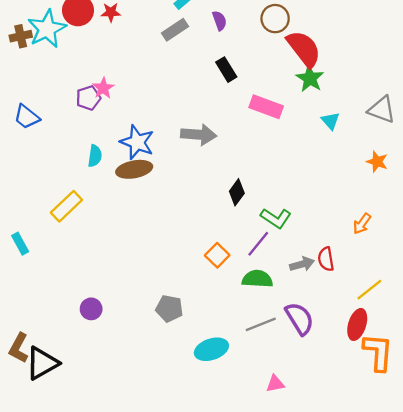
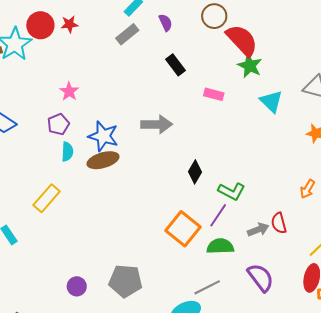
purple pentagon: (88, 98) -> (58, 124), moved
pink rectangle: (266, 107) -> (214, 94), size x0.7
cyan triangle: (330, 121) -> (271, 101), size x1.4
orange square: (217, 255) -> (183, 229), size x1.6
gray pentagon: (169, 309) -> (125, 281), moved, size x1.4
gray line: (261, 324) -> (207, 287), moved

